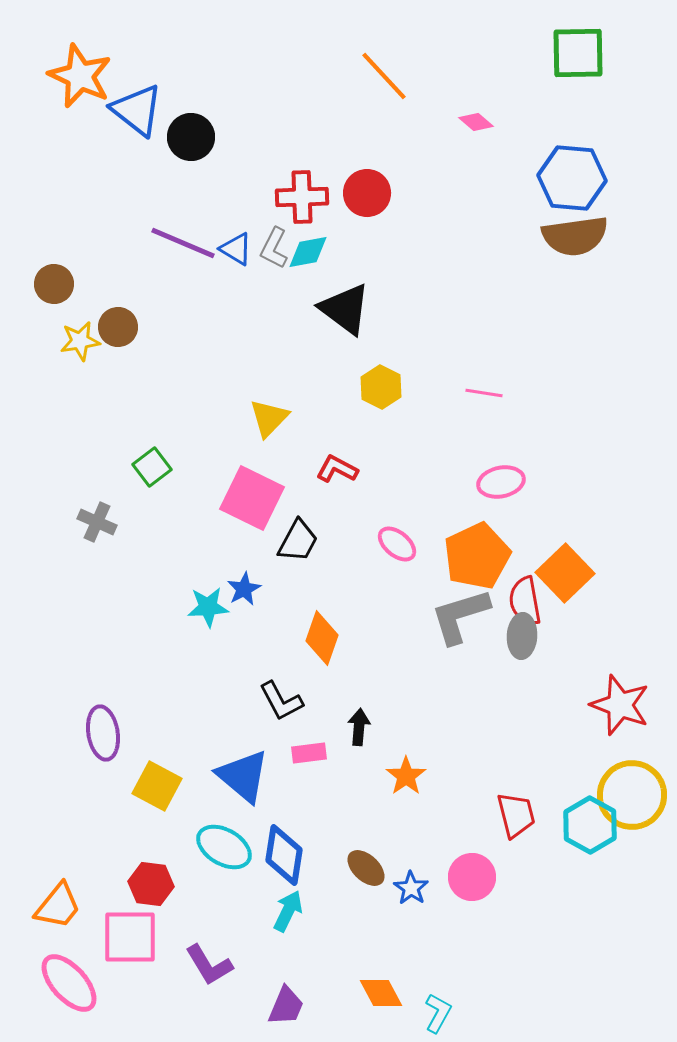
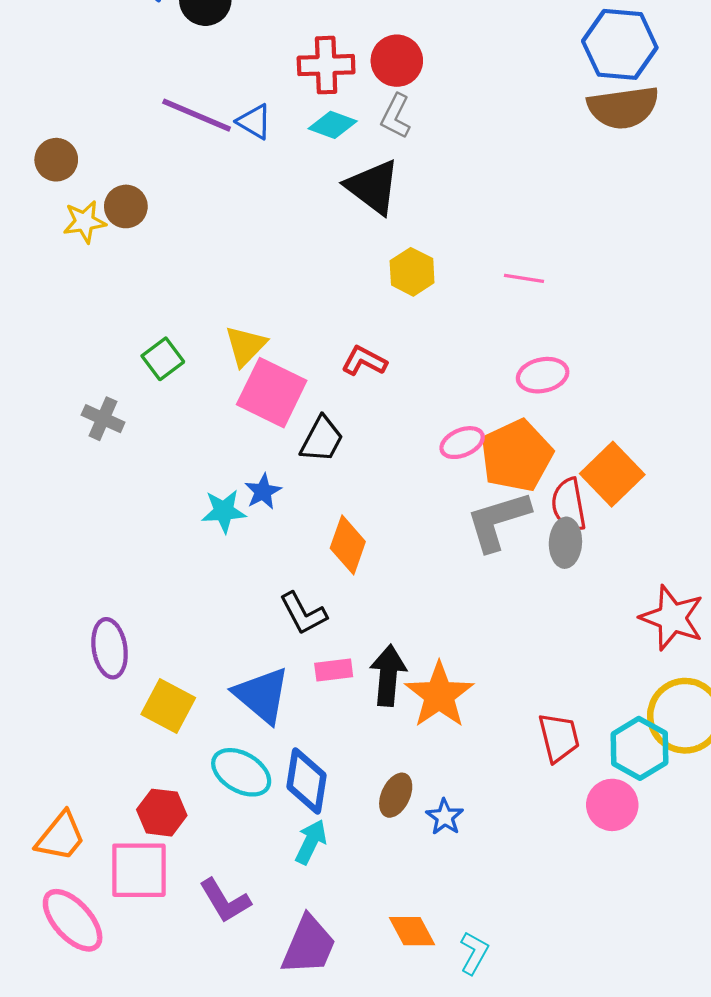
gray L-shape: (274, 248) -> (396, 116), moved
cyan diamond: (308, 252) -> (333, 125), turned 30
yellow triangle: (269, 418) -> (246, 346), moved
pink ellipse: (397, 544) -> (462, 443), moved, turned -63
black arrow: (359, 727) -> (388, 675), moved, size x1.5
orange star: (406, 776) -> (439, 695), size x1.6
brown ellipse: (366, 868) -> (396, 795), turned 72
pink circle: (472, 877) -> (612, 805), moved
purple trapezoid: (286, 1006) -> (309, 945), size x1.4

